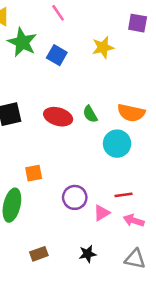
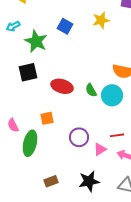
green star: (22, 42) -> (36, 41), moved
green semicircle: (90, 114) -> (91, 90), moved
red ellipse: (58, 117) -> (62, 86), moved
black star: (88, 254) -> (89, 181), size x1.5

